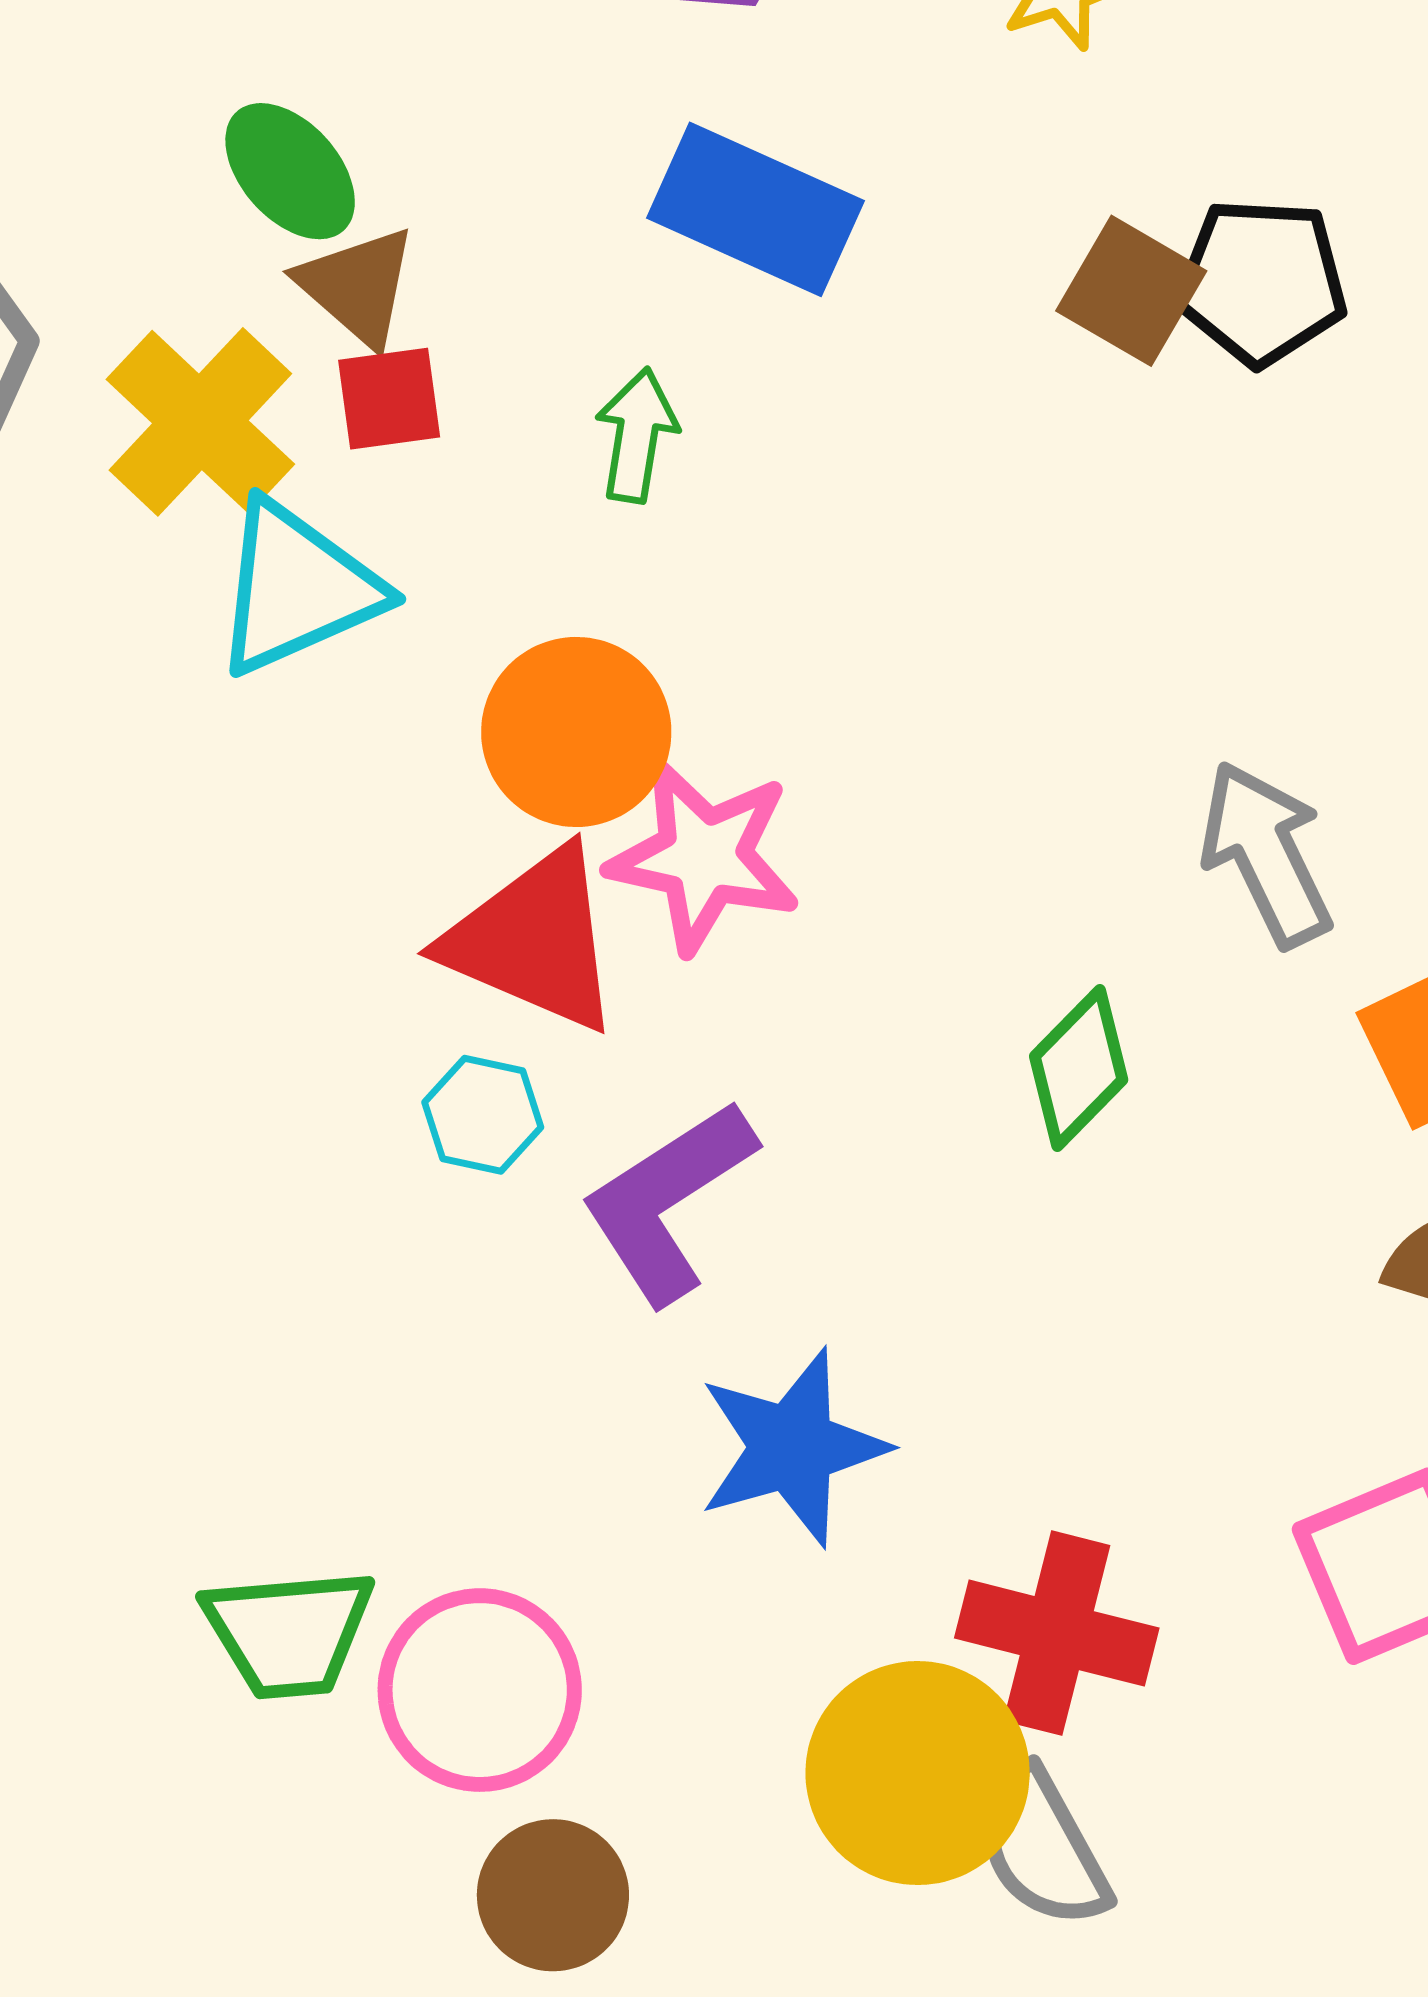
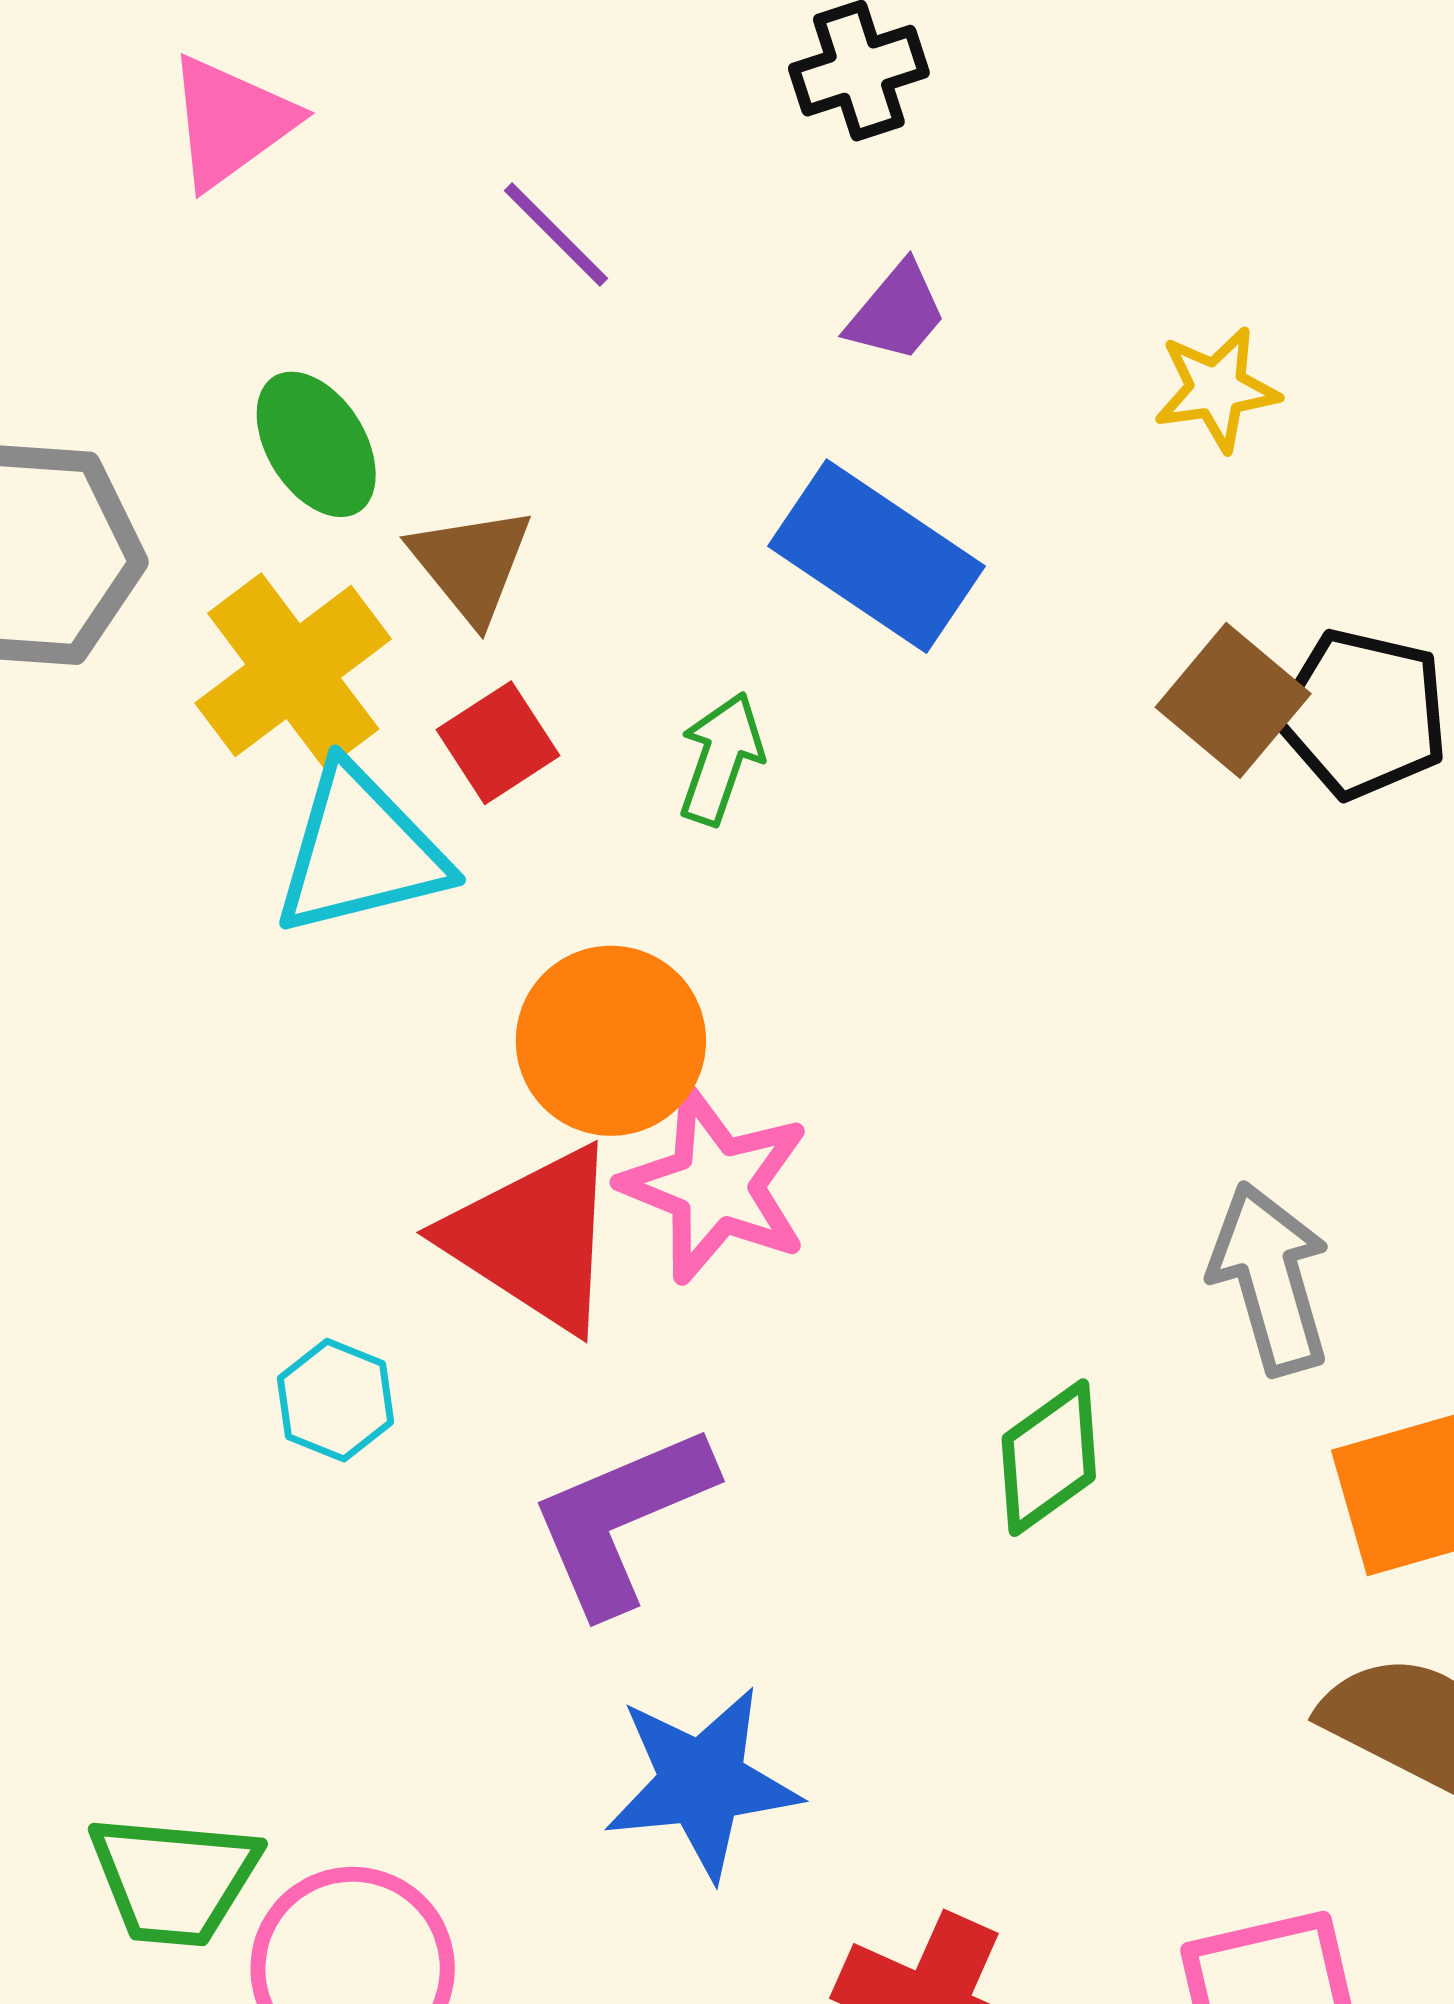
green ellipse: (290, 171) -> (316, 444), moved
red square: (389, 399) -> (498, 743), moved, turned -35
cyan hexagon: (483, 1115) -> (336, 1400), moved

